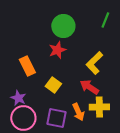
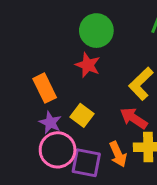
red star: (57, 50) -> (88, 65), turned -30
purple star: (18, 98) -> (50, 123), moved
pink circle: (23, 118) -> (58, 150), moved

